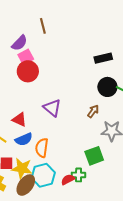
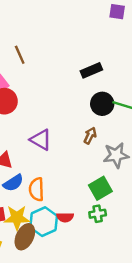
brown line: (43, 26) -> (20, 55), moved
green cross: (79, 175) -> (98, 214), moved
red semicircle: (68, 180) -> (65, 217), moved, turned -144

